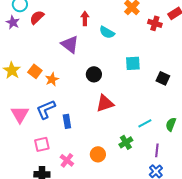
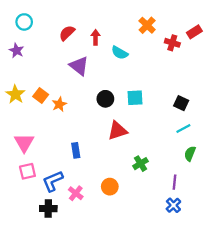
red semicircle: (37, 17) -> (67, 33), moved
purple star: (13, 22) -> (16, 50), moved
cyan square: (133, 63) -> (135, 98), moved
blue L-shape: (46, 109) -> (53, 181), moved
cyan line: (145, 123) -> (183, 128), moved
green cross: (126, 142) -> (141, 164), moved
pink square: (42, 144) -> (27, 171), moved

